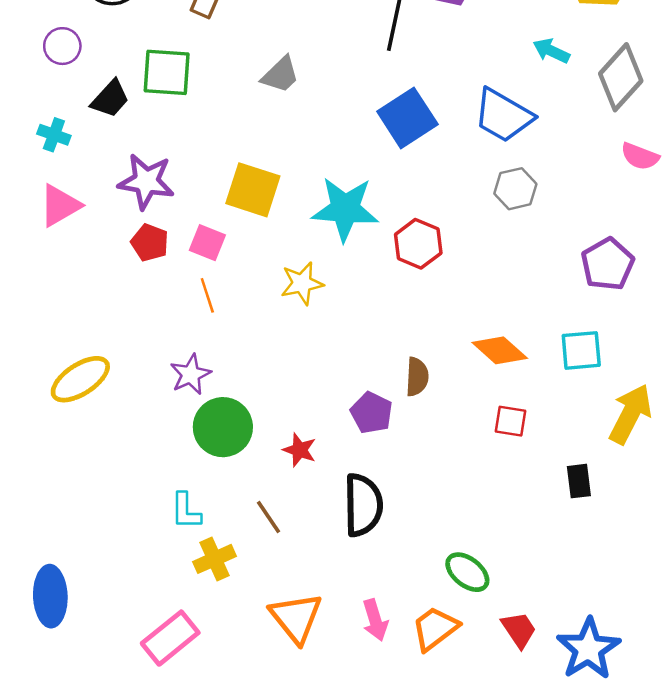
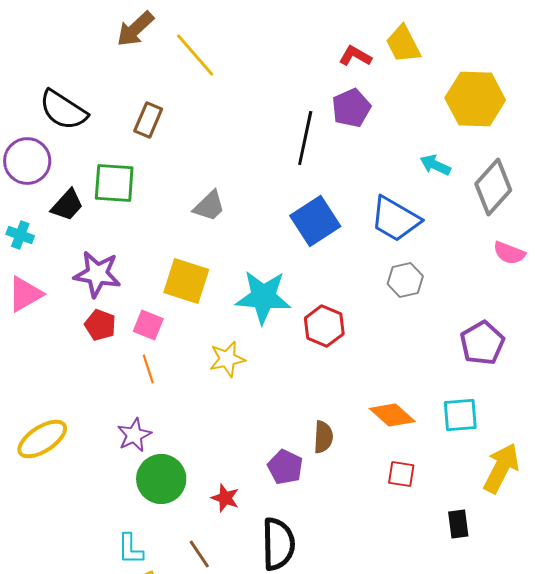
purple circle: (62, 46) -> (27, 161), size x1.5
gray trapezoid: (280, 75) -> (209, 206), moved

